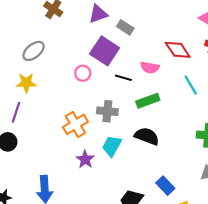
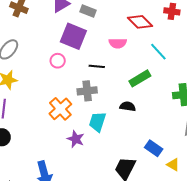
black line: (123, 78) -> (97, 66), moved
green rectangle: (148, 101) -> (140, 78), moved
black semicircle: (147, 136) -> (128, 106), size x0.7

